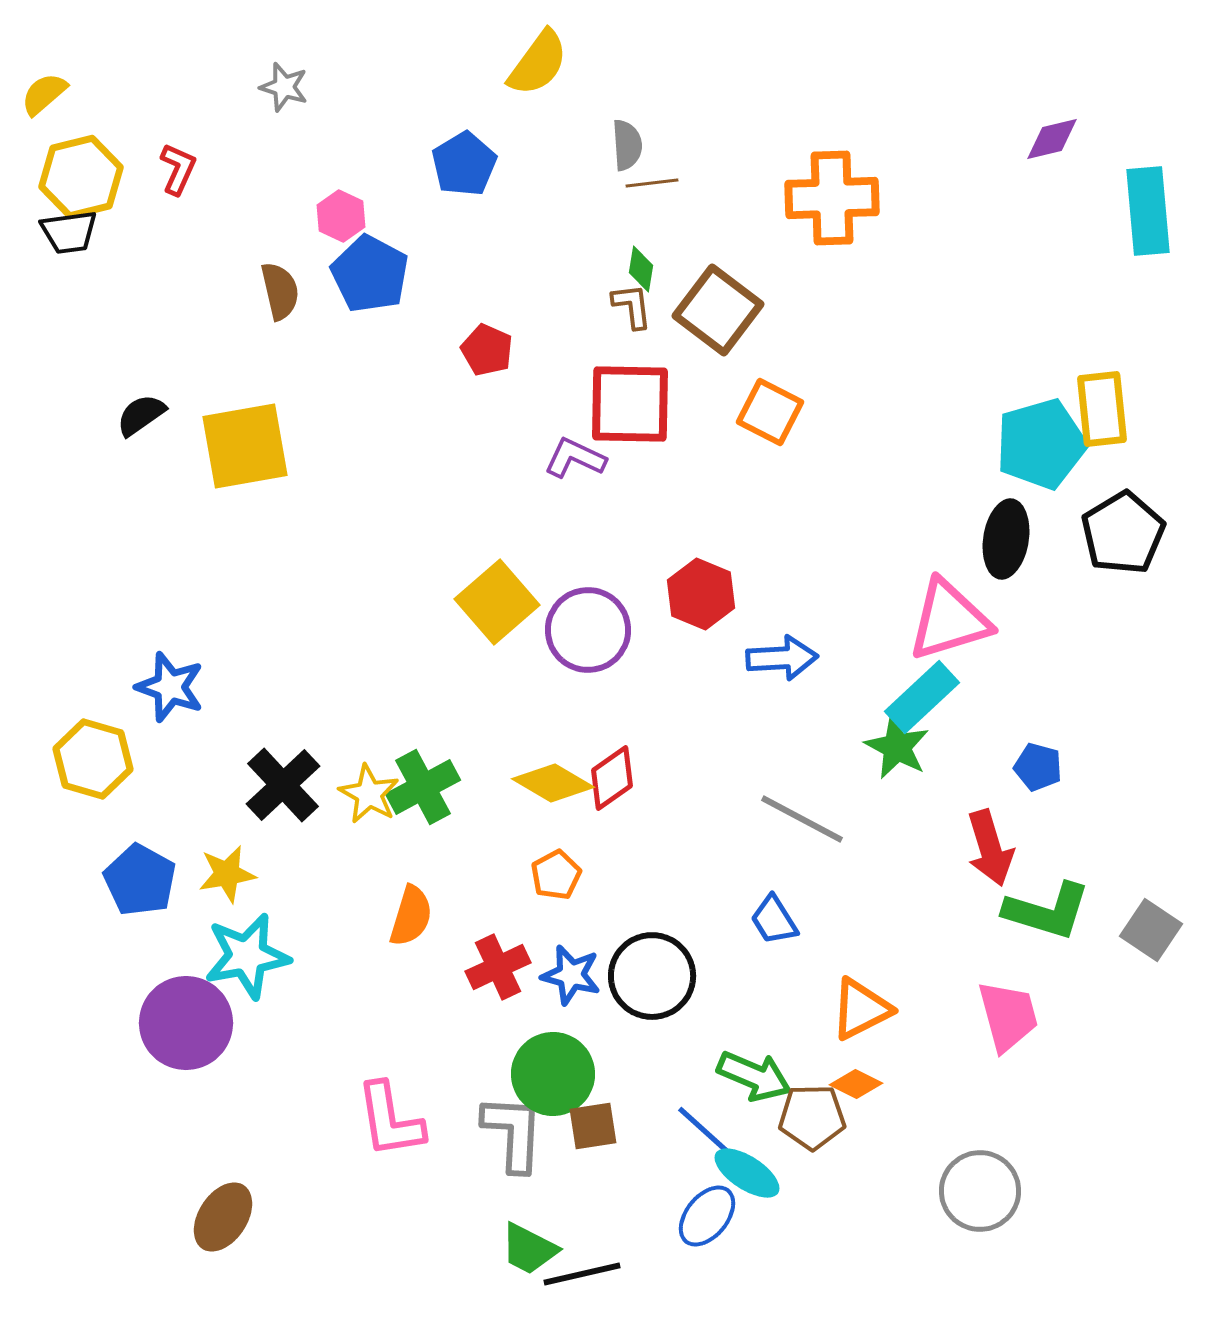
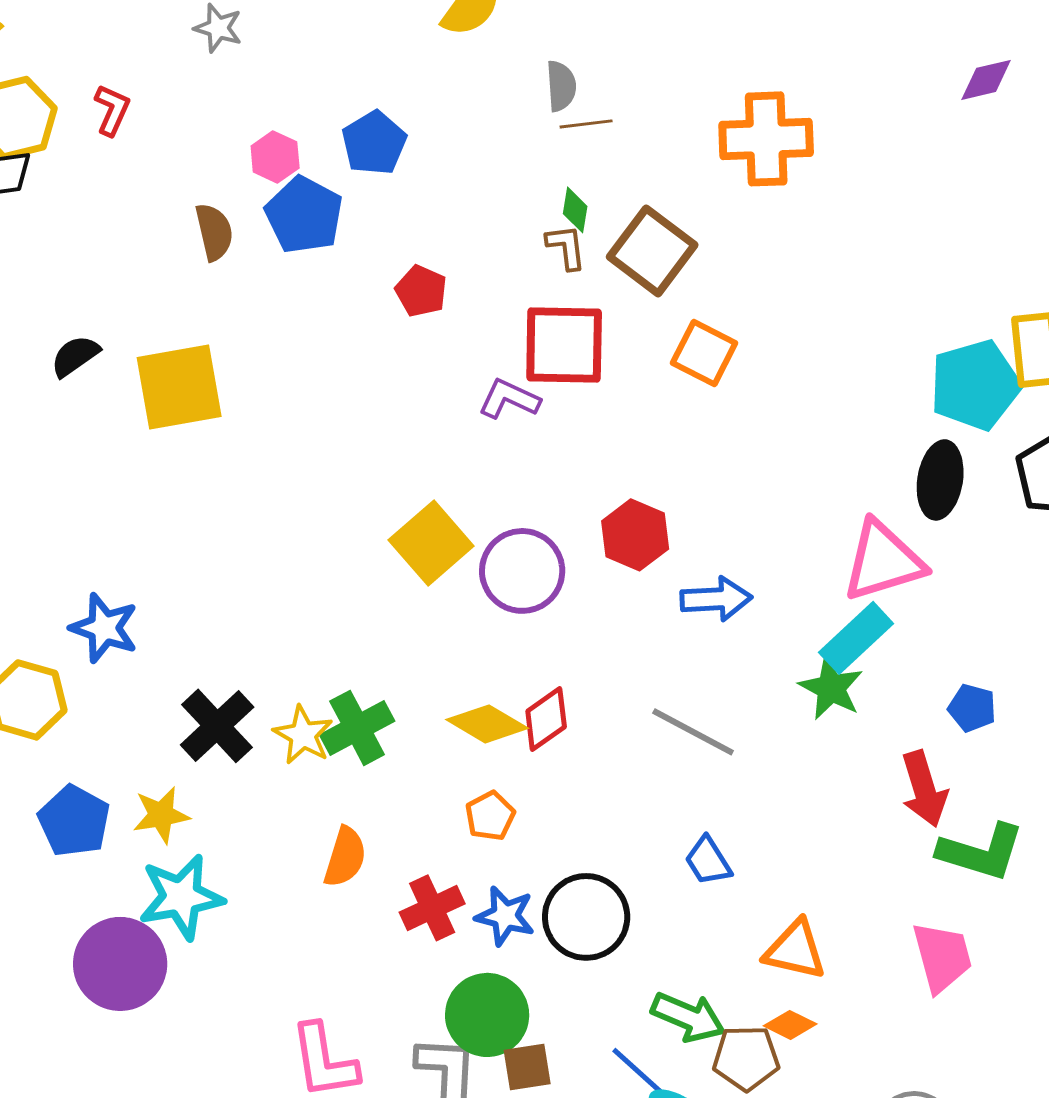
blue pentagon: (464, 164) -> (374, 143), moved
gray line: (802, 819) -> (693, 732), moved
orange triangle: (861, 1009) -> (795, 950), turned 40

